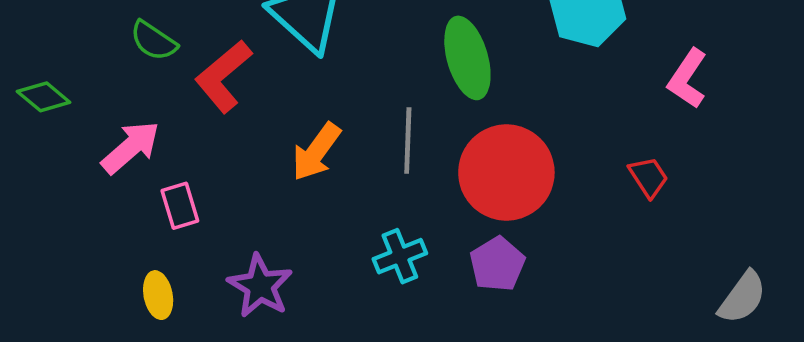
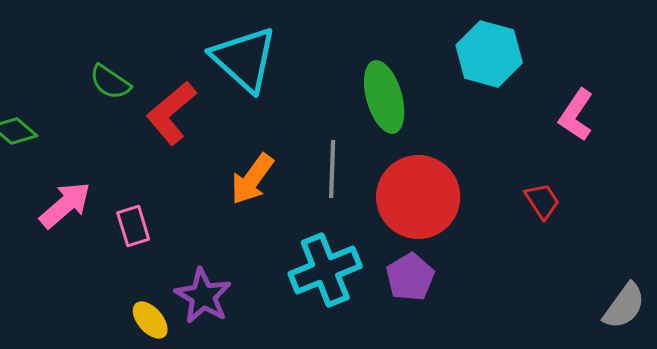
pink arrow: (131, 147) -> (65, 205), moved
cyan cross: (400, 256) -> (325, 270), size x1.5
yellow ellipse: (158, 295) -> (150, 320), moved, turned -30

